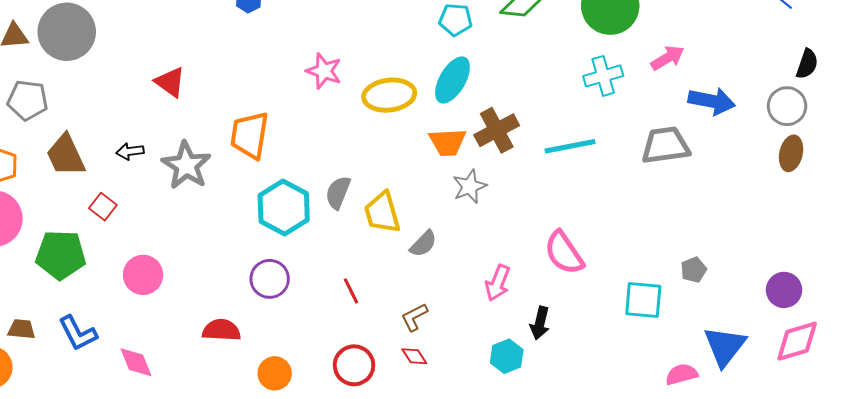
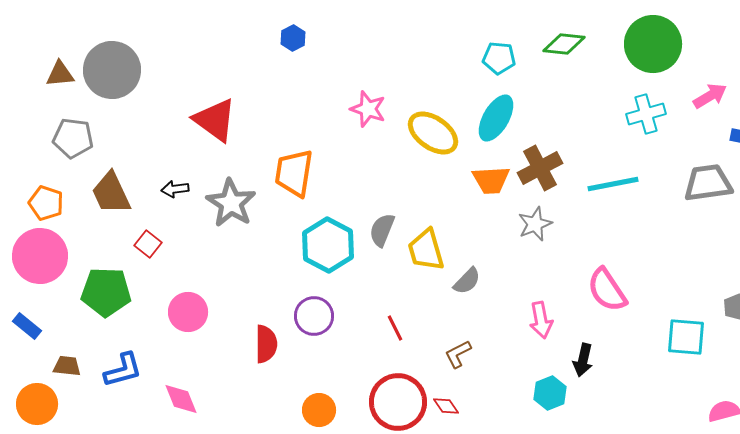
red triangle: (170, 82) -> (215, 120), size x1.4
yellow ellipse: (389, 95) -> (433, 133), turned 42
gray star: (470, 186) -> (535, 224), moved
pink arrow: (498, 283) -> (541, 320), turned -33
red semicircle: (221, 330) -> (266, 344), moved, turned 87
blue L-shape: (78, 333) -> (123, 370), turned -78
red diamond: (414, 356) -> (446, 406), moved
red circle: (354, 365) -> (398, 402), size x1.4

